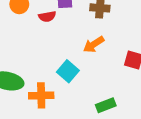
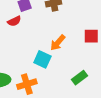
orange arrow: (94, 44) -> (58, 43), moved

